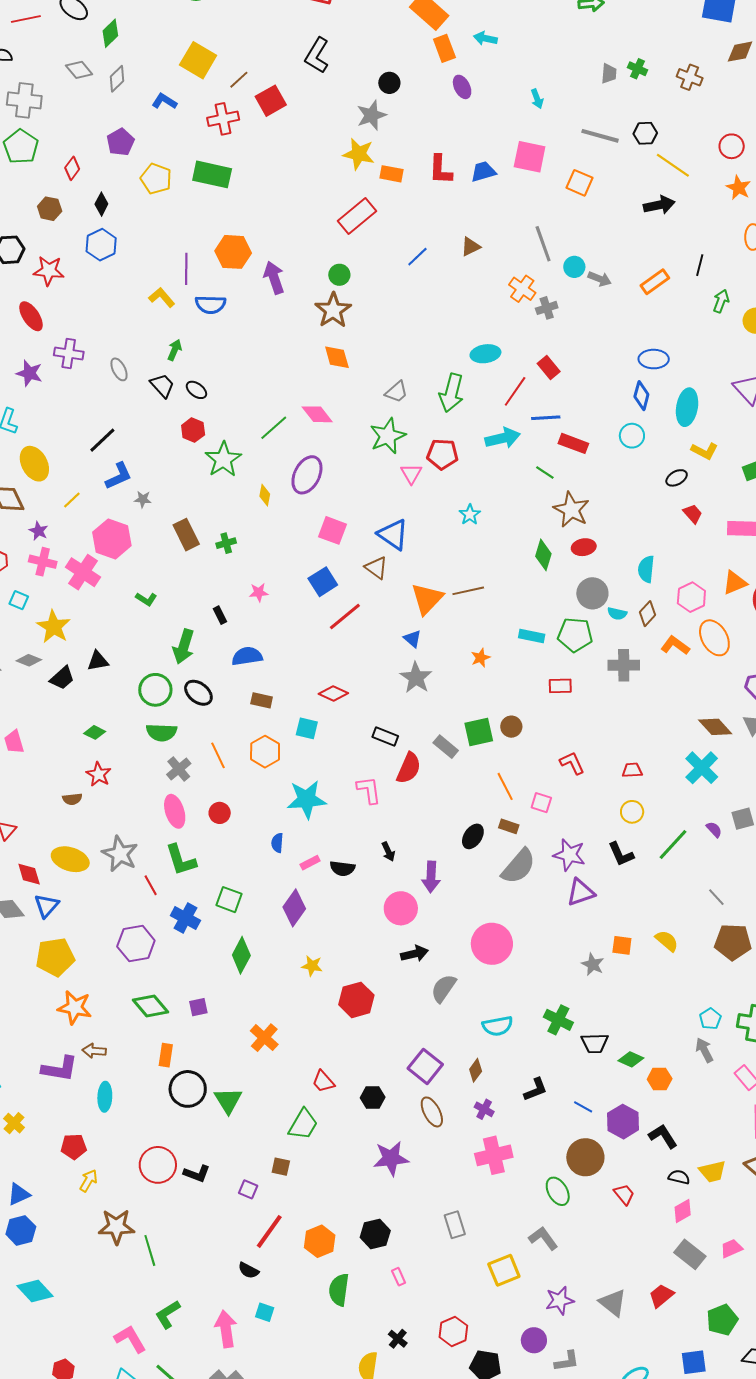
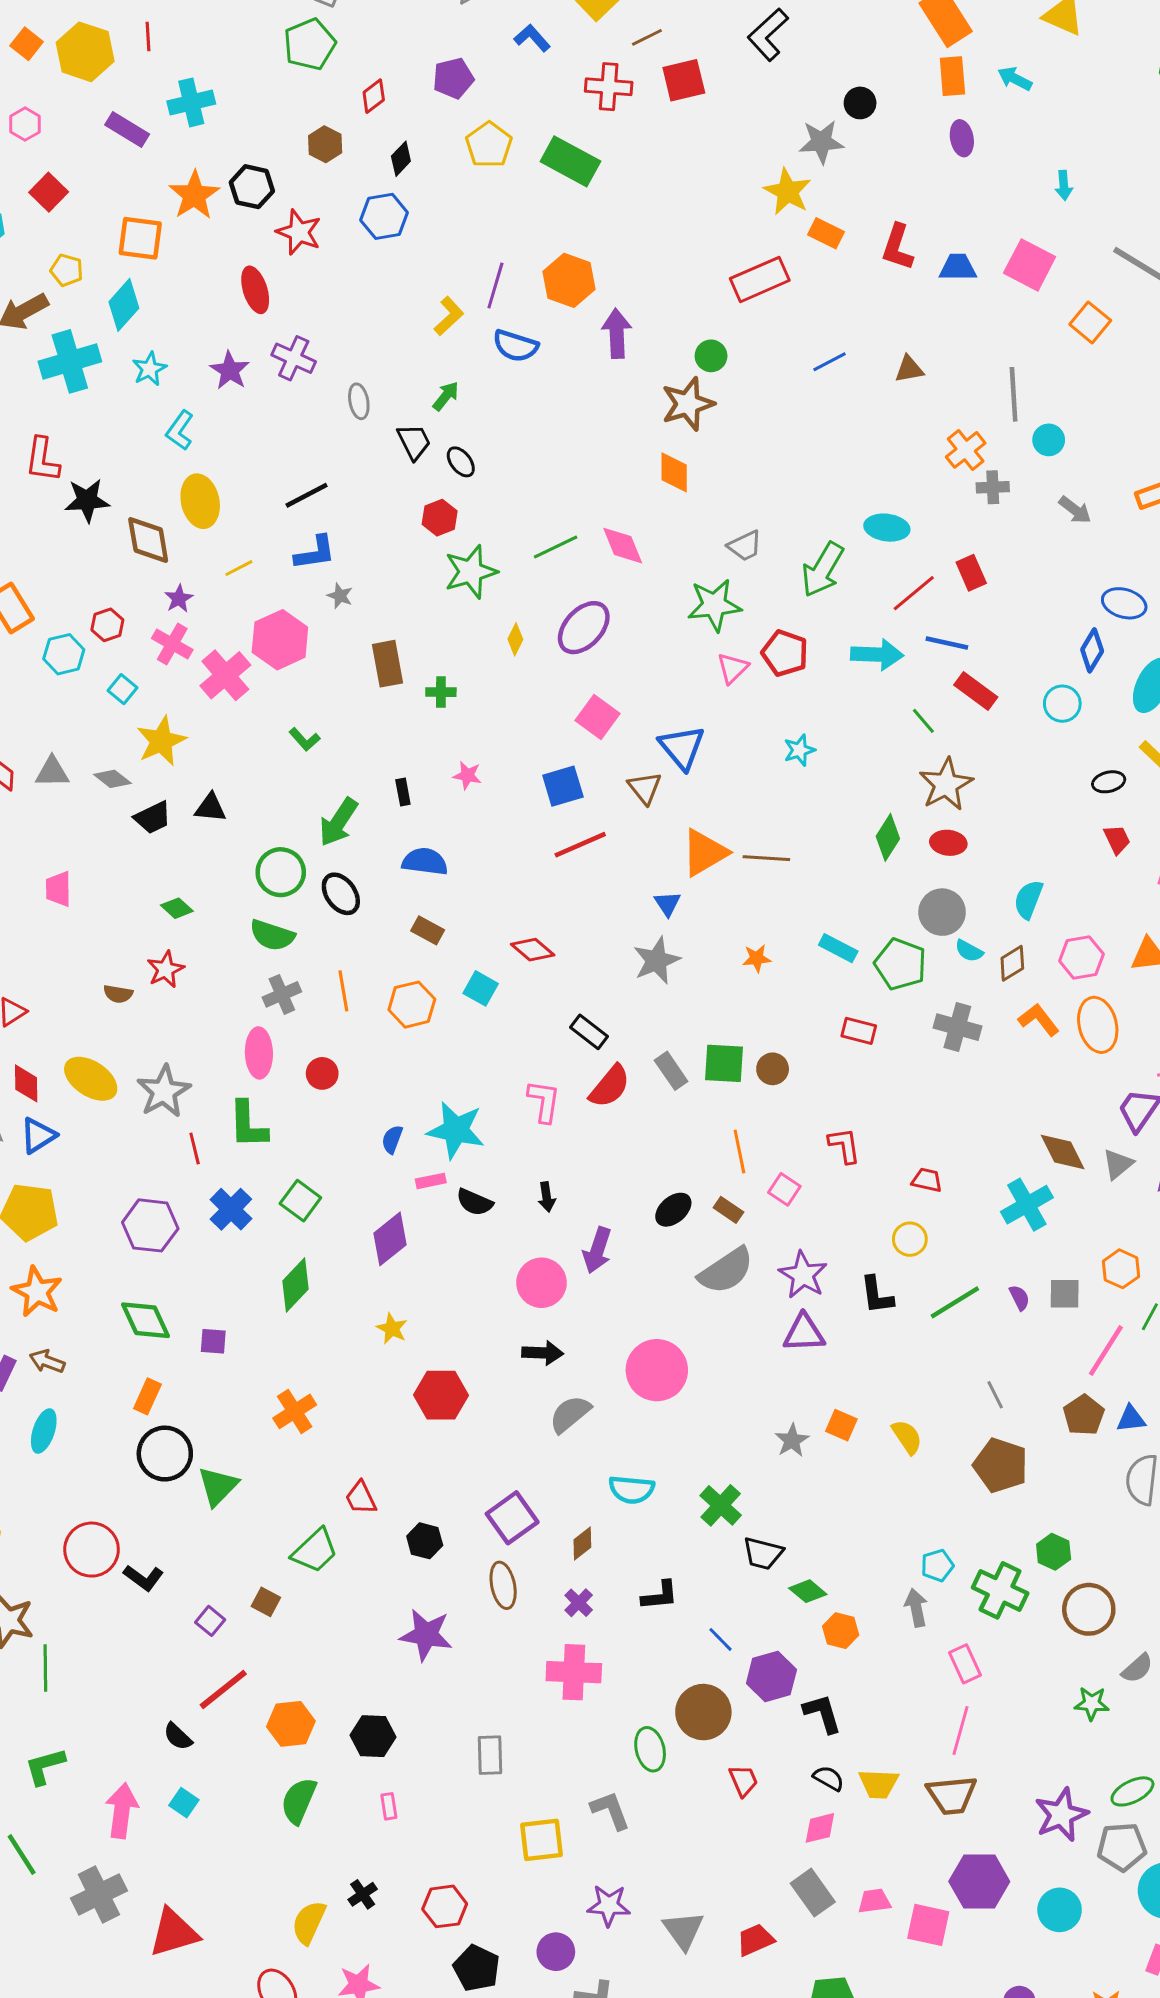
gray arrow: (600, 279) -> (1075, 510), moved
yellow L-shape: (162, 297) -> (449, 316), turned 72
cyan star: (307, 799) -> (456, 1130), moved

